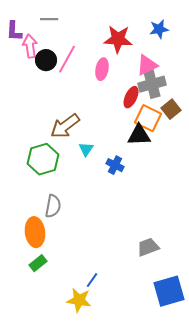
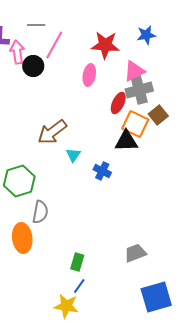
pink line: (67, 59) -> (54, 45), moved
green hexagon: (43, 159) -> (19, 181), moved
green rectangle: (38, 263) -> (77, 262), moved, turned -36

